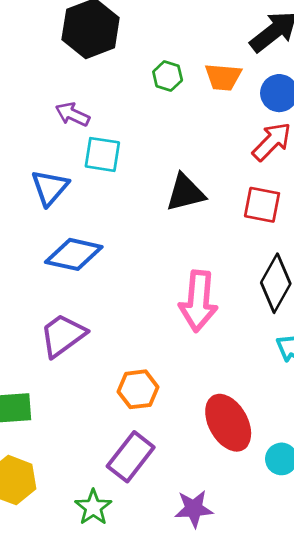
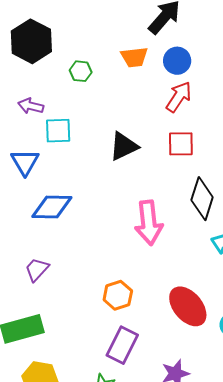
green hexagon: (168, 76) -> (81, 71), moved
purple trapezoid: (63, 335) -> (37, 270), moved, size x0.7

